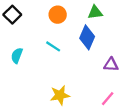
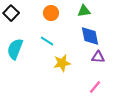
blue diamond: (87, 37) -> (90, 36), moved, turned -35
cyan semicircle: (17, 56) -> (15, 49), size x1.5
yellow star: (60, 95) -> (62, 63), moved

